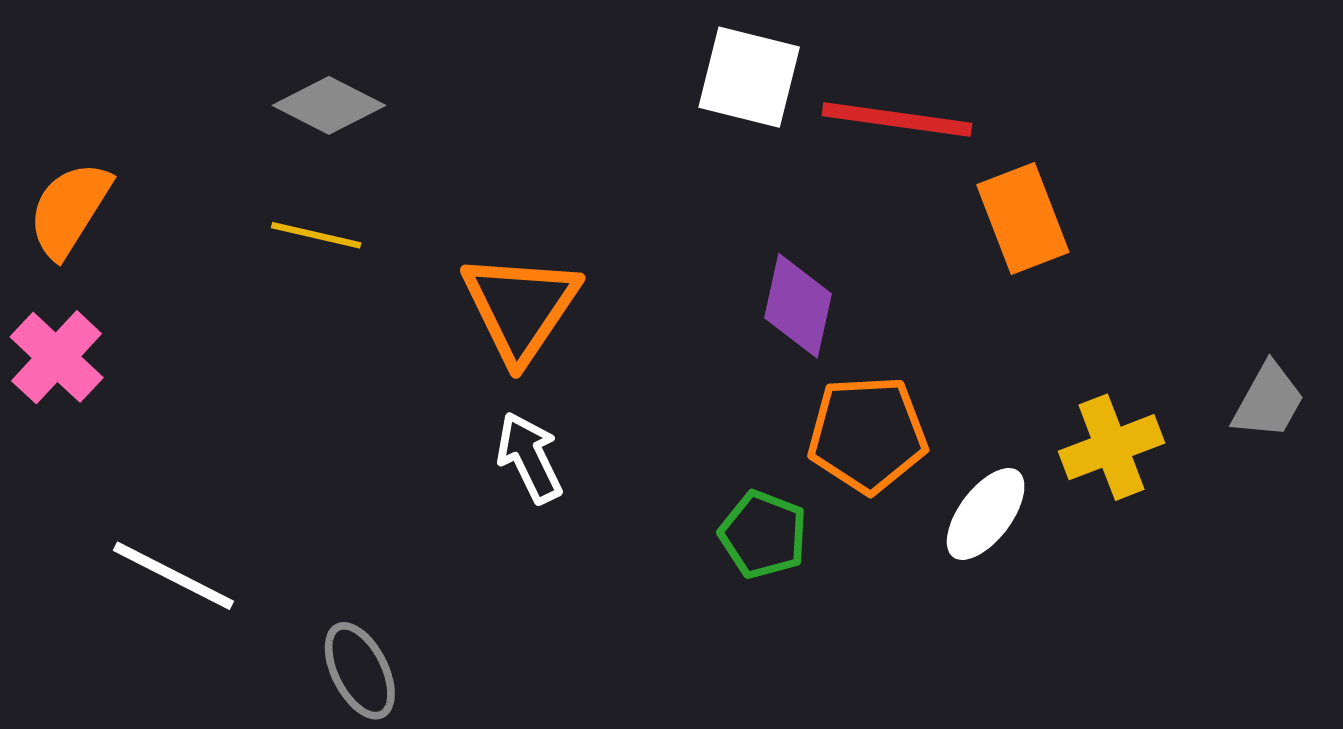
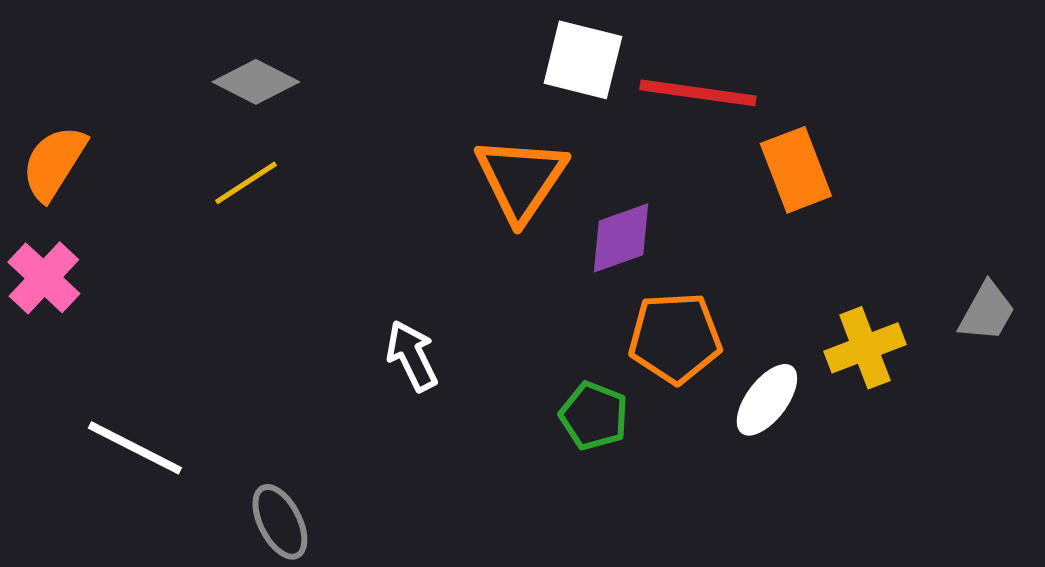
yellow line: (316, 235) -> (246, 183), turned -46
purple diamond: (798, 306) -> (621, 238), turned 58
orange triangle: (520, 307) -> (521, 179), moved

